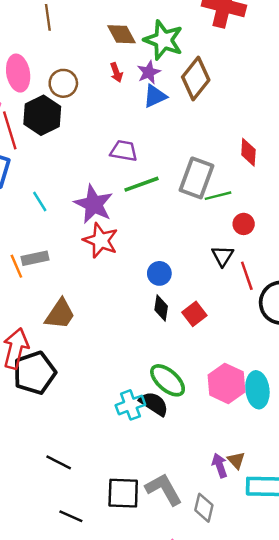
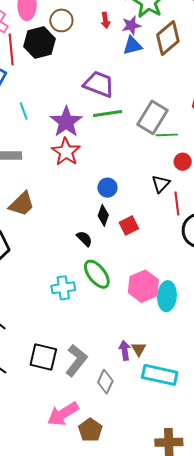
purple trapezoid: (124, 151) -> (99, 84), size x1.4
black semicircle: (154, 404) -> (84, 239), moved, size x0.7
gray L-shape: (164, 489) -> (76, 360), turned 56

